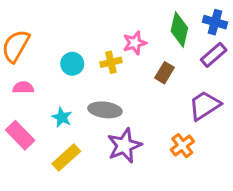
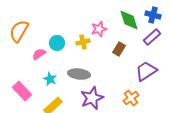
green diamond: (179, 30) -> (129, 20), turned -30
pink semicircle: (23, 88) -> (39, 54), moved, turned -32

